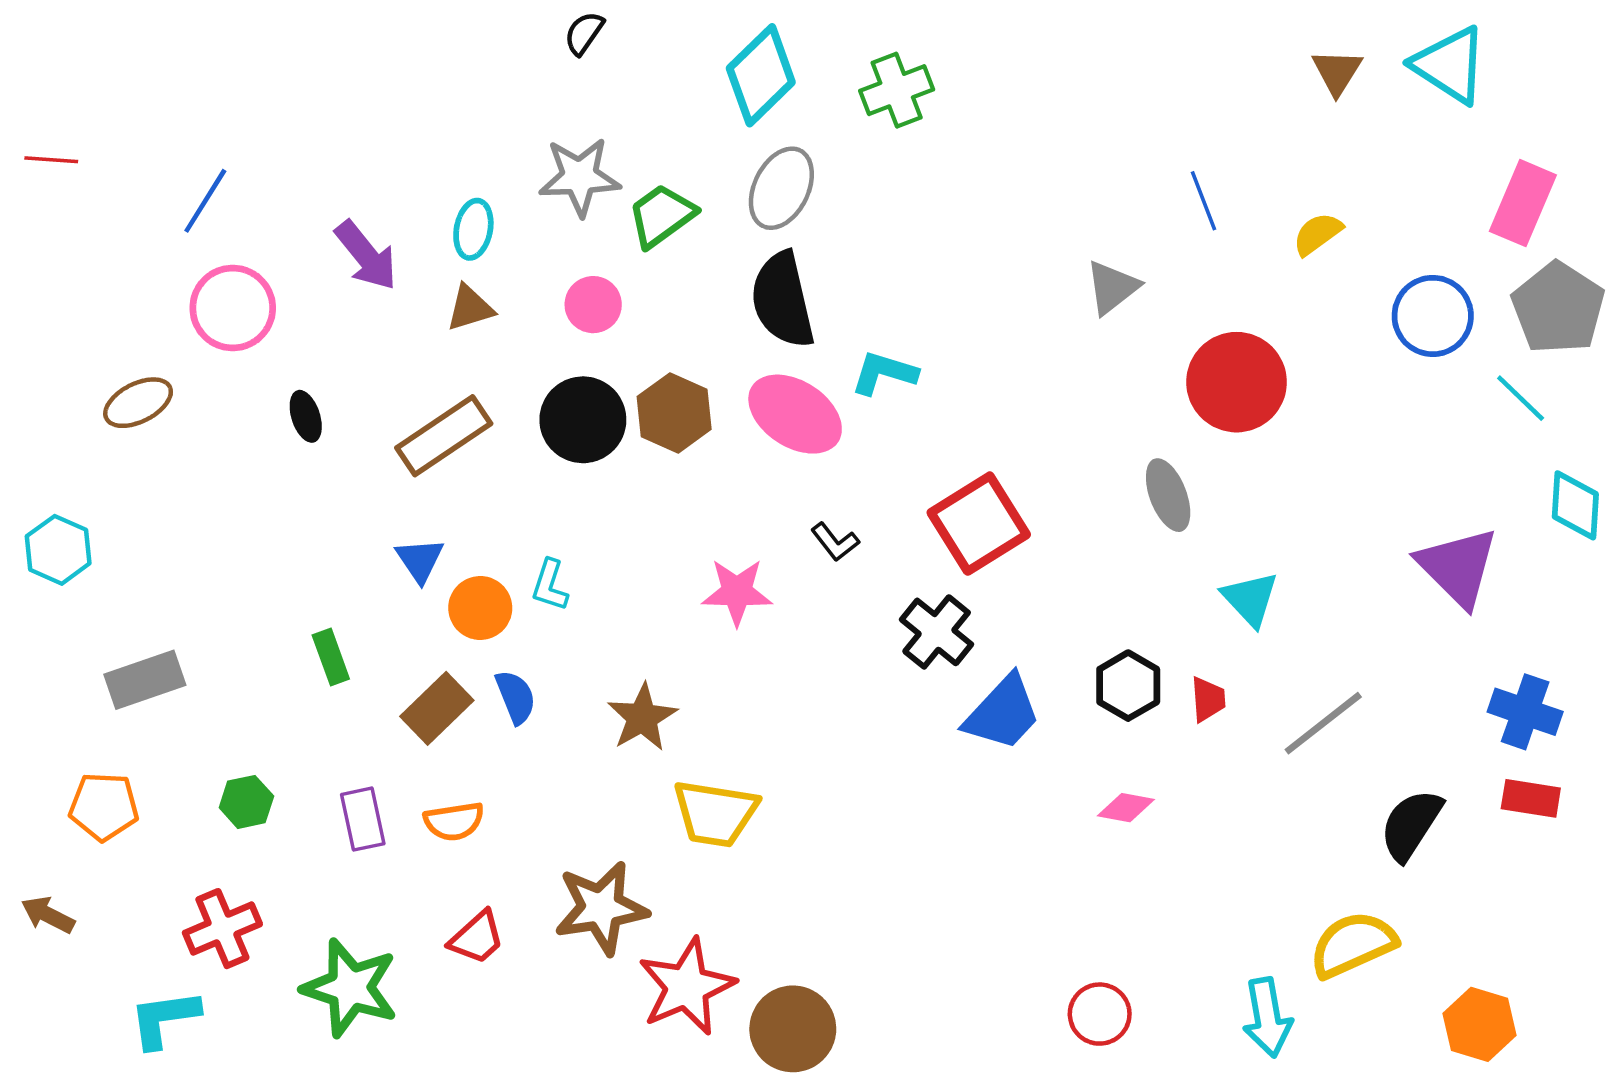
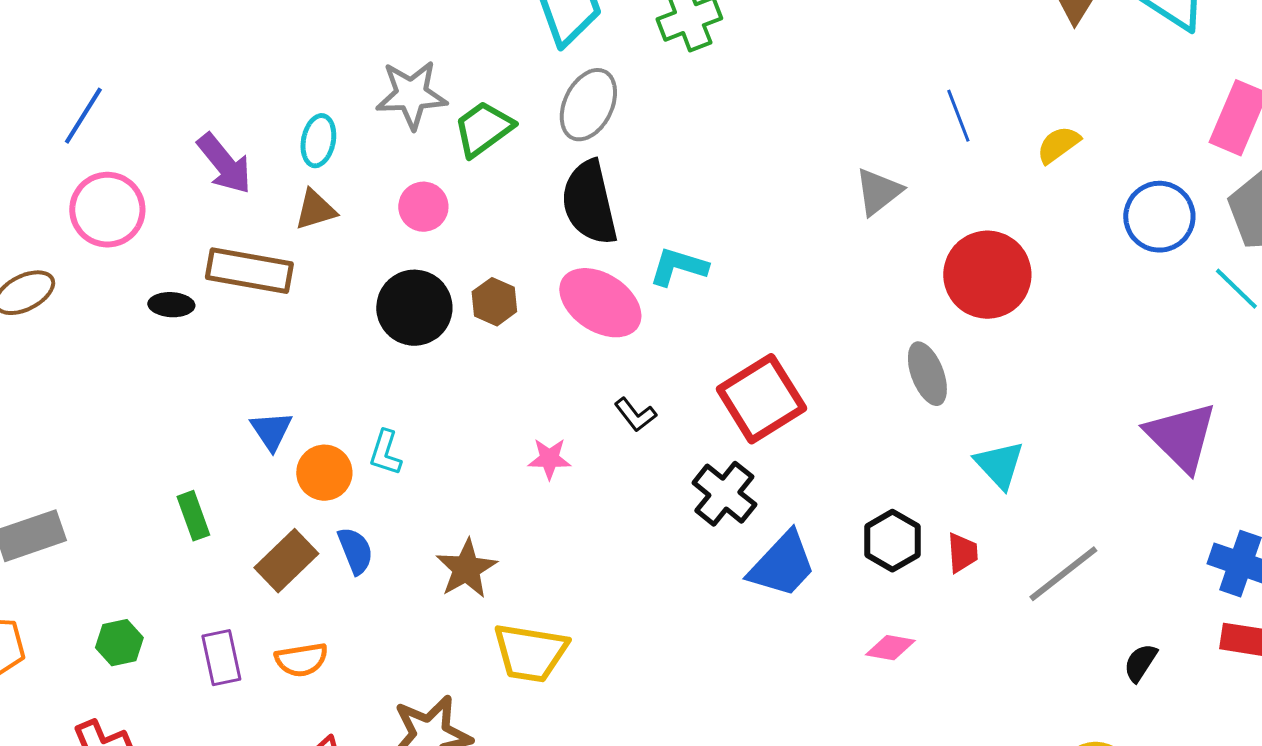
brown hexagon: (674, 413) -> (494, 302), size x0.7
black ellipse: (306, 416) -> (171, 305), turned -69
brown rectangle: (444, 436) -> (249, 271), moved, turned 44
pink star: (737, 592) -> (549, 459), size x0.7
black semicircle: (1411, 825) -> (1140, 663), size x0.6

